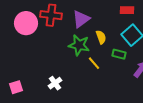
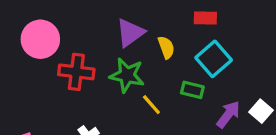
red cross: (51, 15) -> (76, 72), moved
yellow semicircle: (101, 37) -> (166, 47), moved

